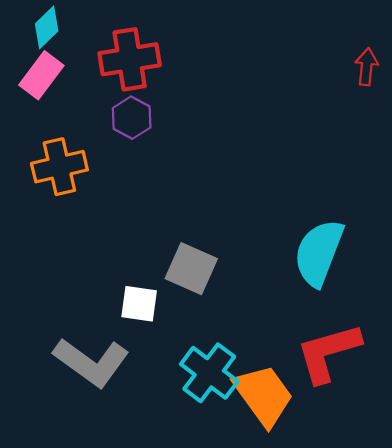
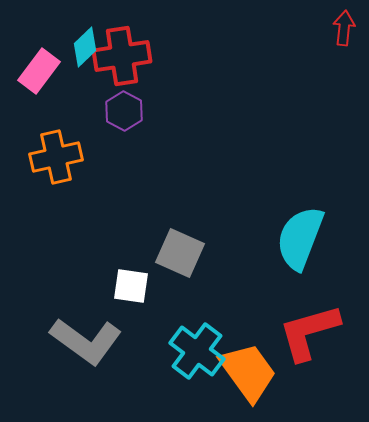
cyan diamond: (47, 27) -> (85, 47), moved
red arrow: (367, 67) -> (344, 28), moved

